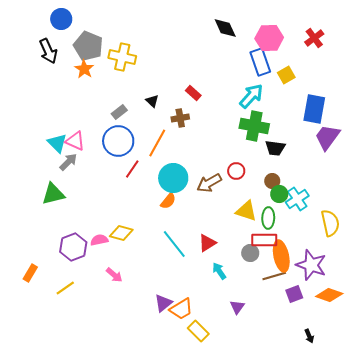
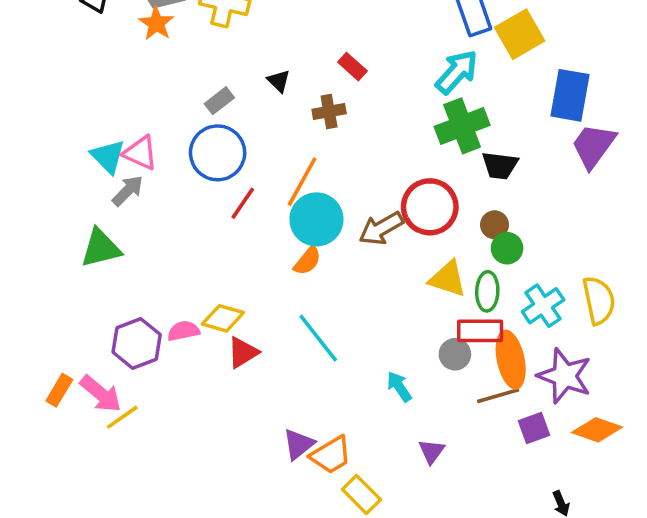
yellow square: (286, 75) -> (520, 34), size x1.5
green cross: (254, 126) -> (462, 126), turned -32
orange line: (157, 143) -> (302, 182), moved
red circle: (236, 171) -> (430, 207), size x1.8
cyan cross: (297, 199) -> (543, 306), moved
red triangle: (207, 243) -> (243, 352), moved
pink arrow: (114, 275) -> (101, 394), moved, size x1.4

